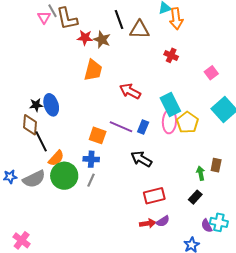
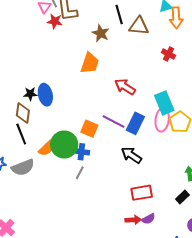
red star: (85, 38) -> (55, 21), moved
blue rectangle: (143, 127) -> (135, 123), size x1.5
black line: (41, 141) -> (21, 134), moved
green circle: (64, 176) -> (64, 145), moved

